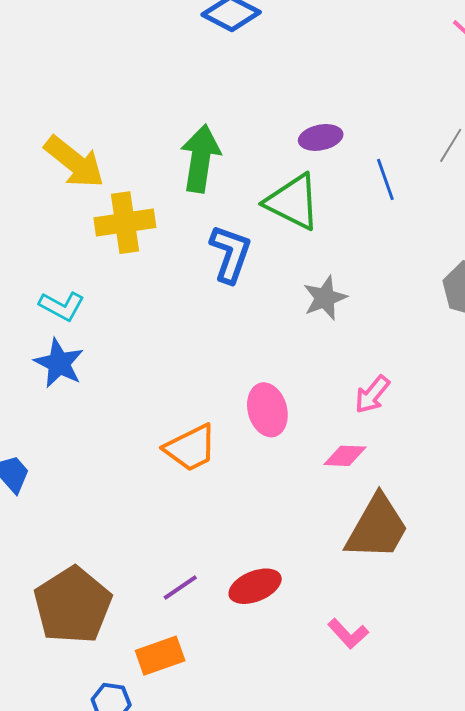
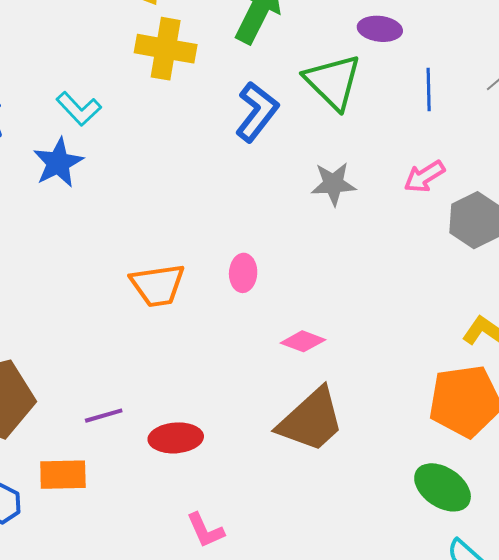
pink arrow: (372, 394) -> (424, 176), moved
pink ellipse: (267, 410) -> (243, 273), size x0.7
pink L-shape: (348, 634) -> (205, 530), moved

